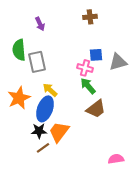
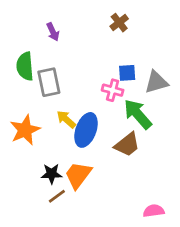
brown cross: (90, 17) -> (119, 23), turned -32
green arrow: (88, 86) -> (138, 114), moved, size x1.4
blue ellipse: (45, 109) -> (86, 130), moved

